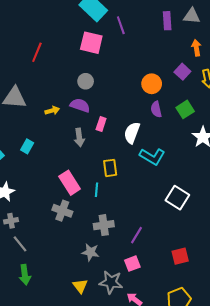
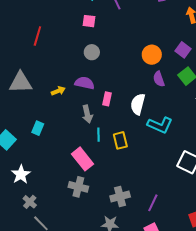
pink square: (91, 43) -> (89, 21), size x0.6
purple square: (182, 72) -> (183, 50), moved
gray circle: (86, 81) -> (92, 52), moved
cyan line: (97, 190) -> (99, 135), moved
gray cross: (11, 221) -> (30, 202), turned -32

